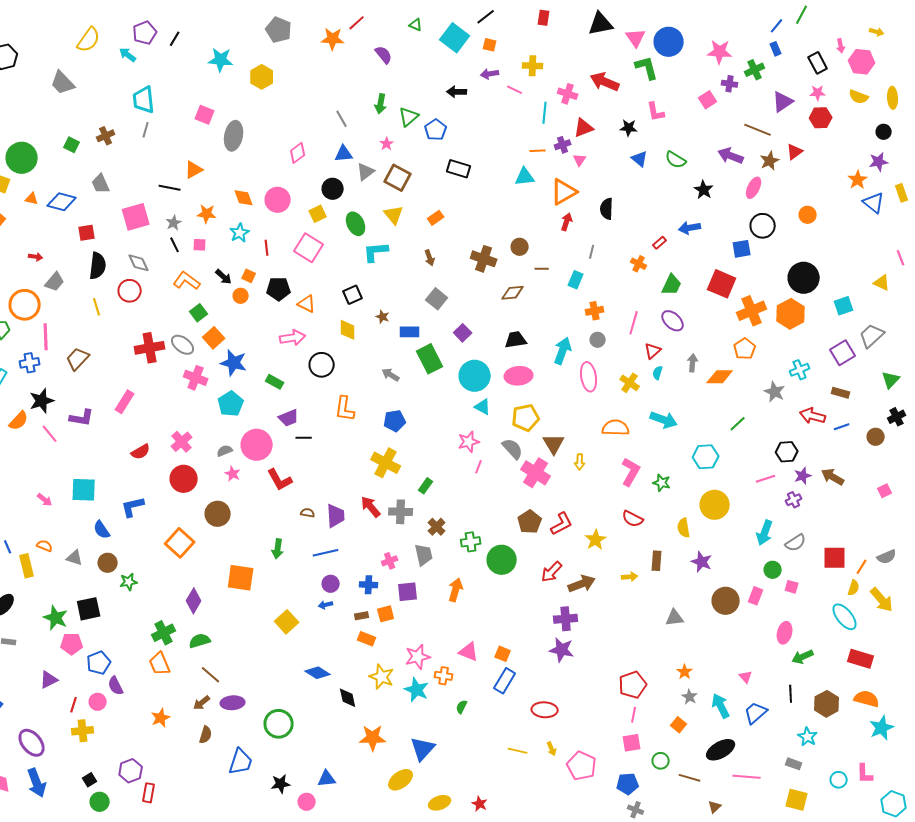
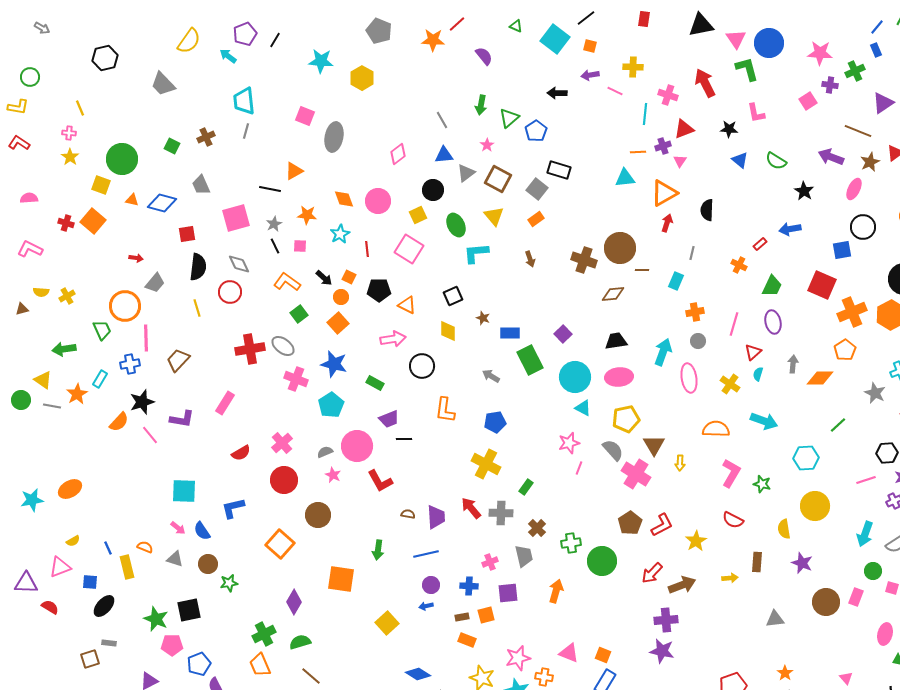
red arrow: (605, 82) -> (705, 83), turned 40
brown circle: (520, 247) -> (620, 248), size x1.8
gray square: (437, 299) -> (537, 189), moved
purple ellipse: (673, 321) -> (773, 322), turned 35
orange square: (214, 338) -> (338, 323), moved
pink arrow: (45, 500) -> (178, 528), moved

